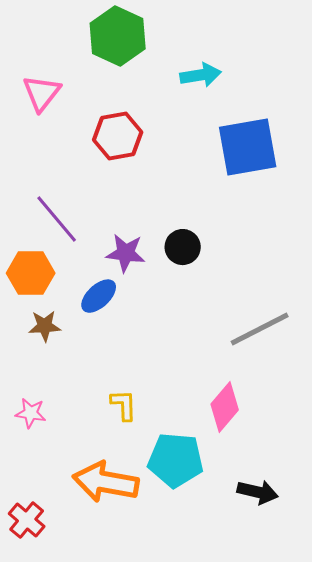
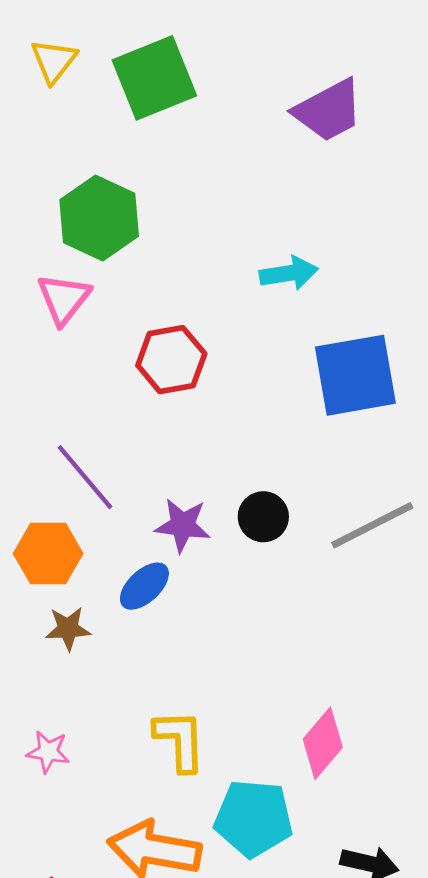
green hexagon: (118, 36) -> (99, 218), moved
gray line: (260, 329) -> (372, 525), moved
yellow L-shape: (124, 405) -> (180, 740), size x1.4

